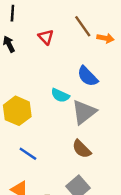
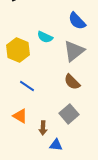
cyan semicircle: (60, 95) -> (45, 37), moved

